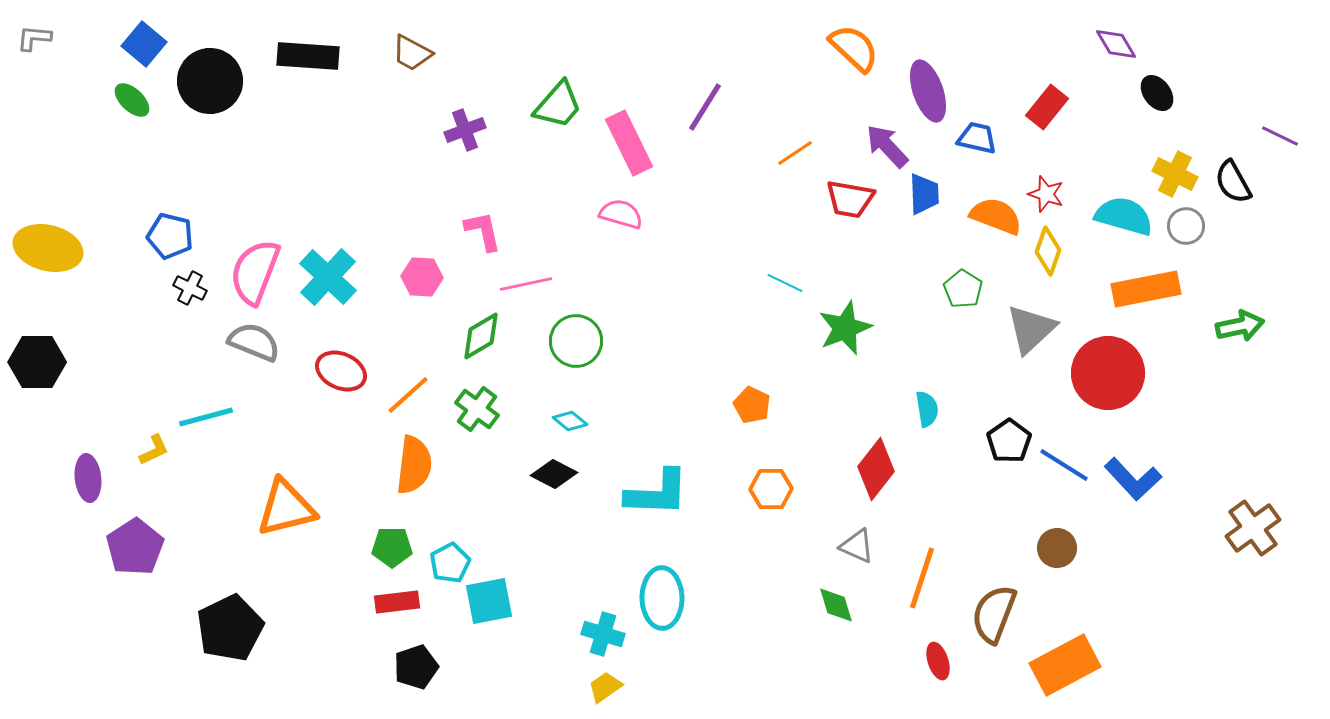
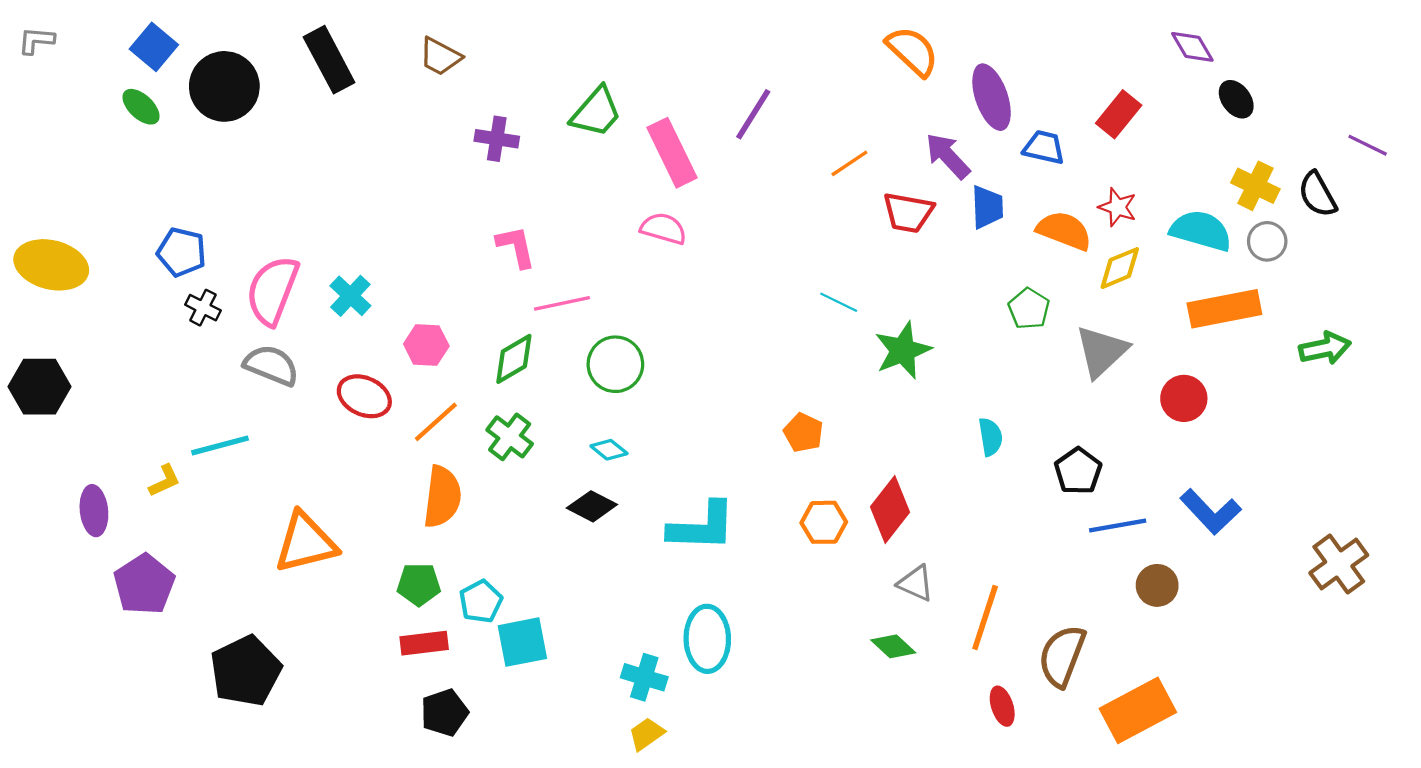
black rectangle: (308, 56) -> (329, 60), turned 58
purple cross: (465, 130) -> (497, 139), turned 30
yellow diamond: (1048, 251) -> (1120, 268), turned 48
cyan cross: (328, 277) -> (350, 296), size x0.7
pink hexagon: (422, 277) -> (426, 345), moved
red circle: (1108, 373) -> (1184, 398), size x0.6
blue line: (1064, 465) -> (1118, 526), moved, turned -42
red diamond: (876, 469) -> (890, 510), moved
brown circle: (1057, 548) -> (1157, 585), moved
green diamond: (836, 605) -> (893, 646), turned -30

